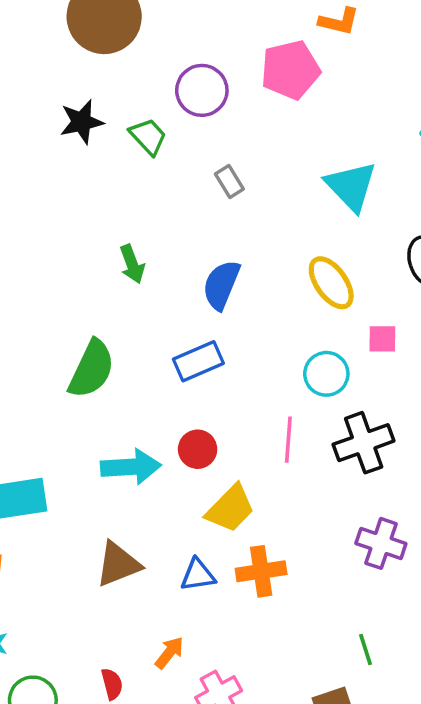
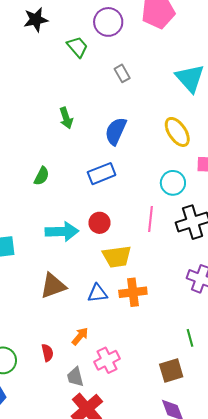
black star: (82, 122) -> (36, 20), moved
green semicircle: (92, 369) -> (42, 176), size x0.6
yellow trapezoid: (230, 509) -> (117, 257), turned 36

